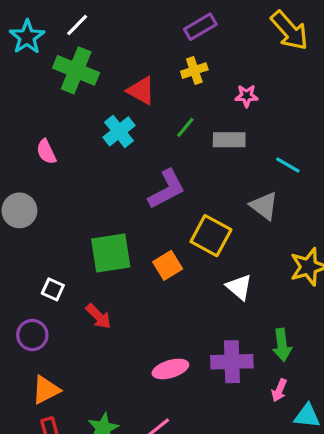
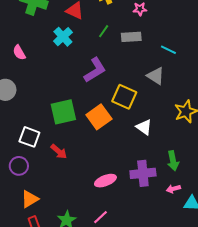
orange square: (168, 265) -> (99, 117), size x1.4
white square: (53, 289) -> (29, 137), size x1.5
pink arrow: (279, 390) -> (173, 189), turned 56

